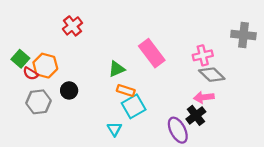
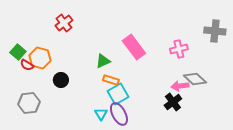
gray diamond: (212, 75) -> (195, 79), moved
gray hexagon: (39, 102) -> (29, 103), moved
purple ellipse: (178, 130) -> (119, 114), moved

